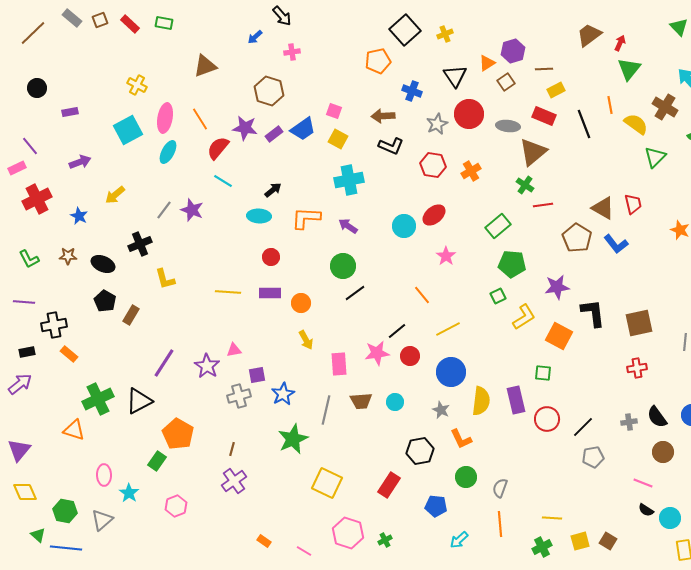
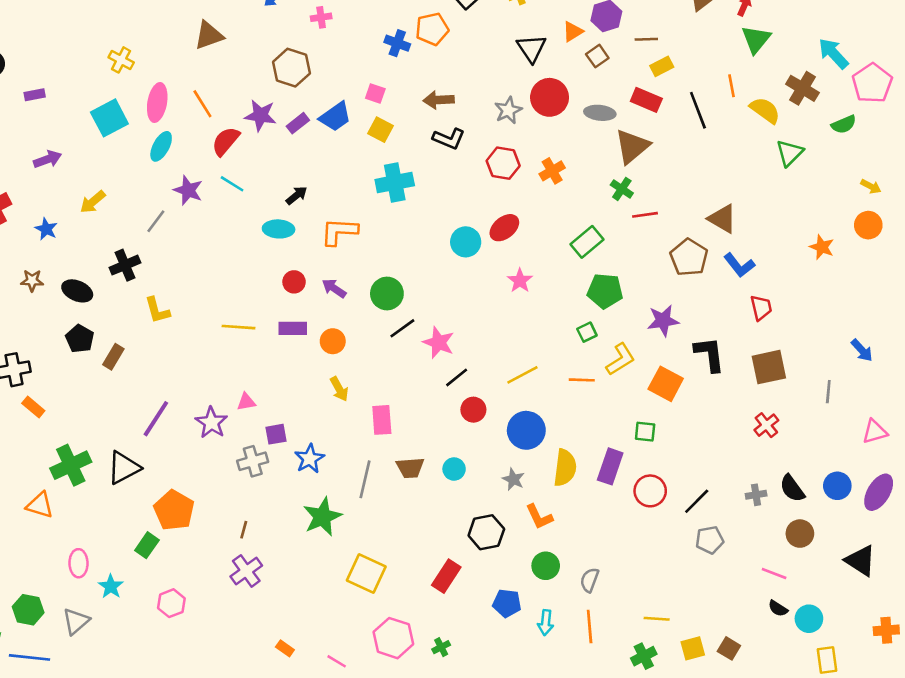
blue cross: (412, 91) -> (397, 43), moved
red trapezoid: (633, 204) -> (761, 308), moved
purple star: (192, 210) -> (188, 190), moved
purple arrow: (348, 226) -> (334, 288), moved
orange line: (422, 295) -> (582, 380), moved, turned -48
pink star: (377, 353) -> (439, 343), moved, turned 30
red cross: (637, 368) -> (766, 425), turned -30
purple rectangle: (516, 400) -> (610, 466), turned 32
cyan arrow: (459, 540) -> (546, 623), moved, turned -42

